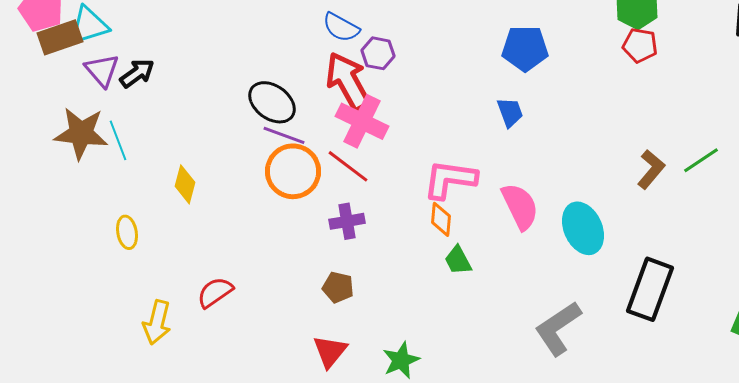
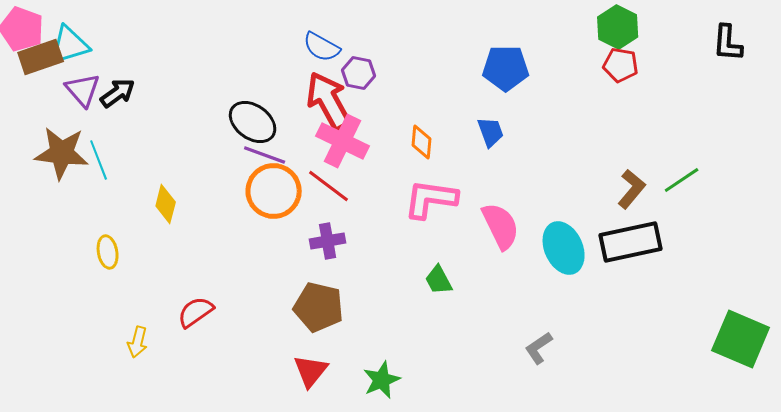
orange diamond: (441, 219) -> (422, 142), moved
brown pentagon: (338, 287) -> (319, 307), size x1.6
black rectangle: (650, 289) -> (631, 242), moved, turned 58
yellow arrow: (157, 322) -> (138, 342), size x0.7
gray L-shape: (558, 328) -> (539, 348), size x0.6

